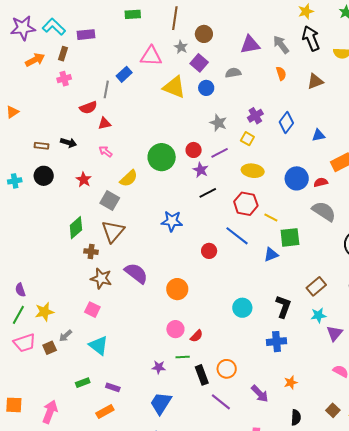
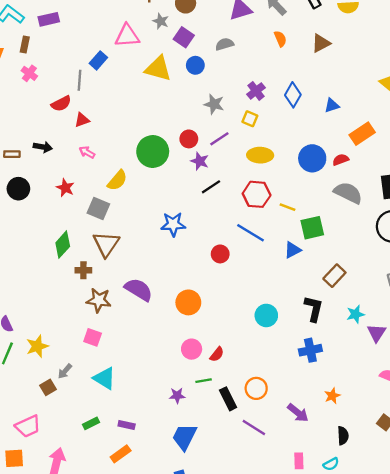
pink cross: (64, 79) -> (29, 73), turned -32
brown rectangle: (316, 286) -> (334, 276), moved
pink trapezoid: (25, 343) -> (28, 426), moved

